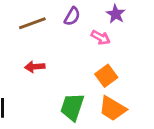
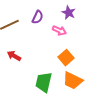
red arrow: (35, 67) -> (14, 56), turned 40

